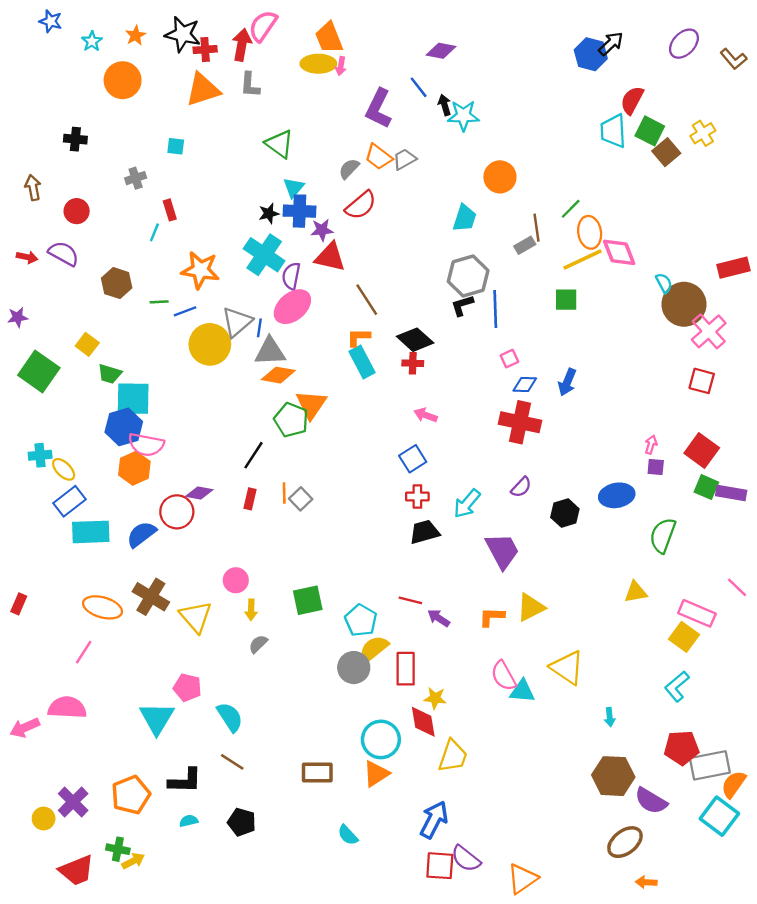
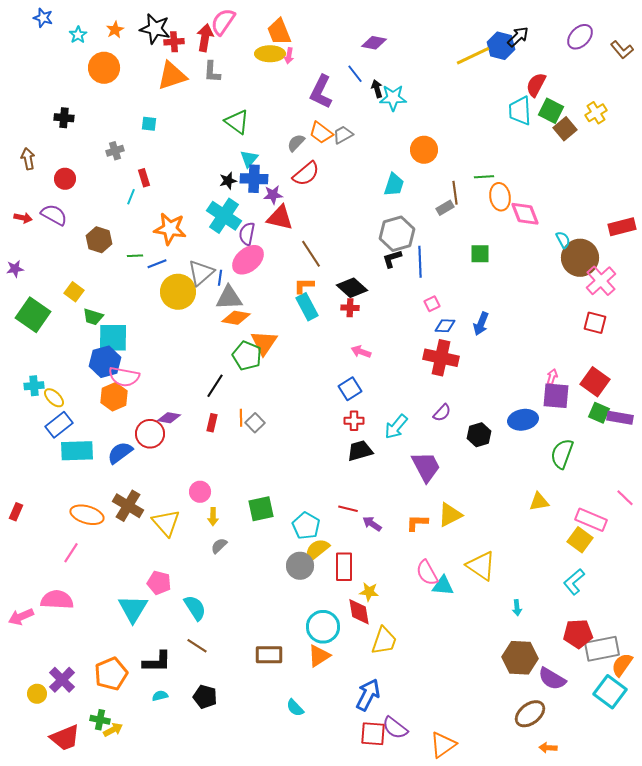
green line: (571, 209) -> (484, 177), turned 42
yellow line: (583, 259) -> (473, 56), moved
purple square: (656, 467) -> (556, 396), size x1.8

